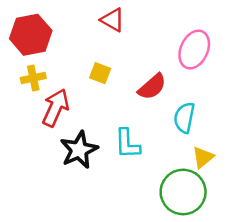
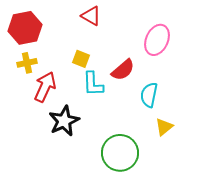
cyan L-shape: (127, 144) -> (93, 84), moved
green circle: (183, 192) -> (120, 153), moved

